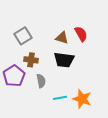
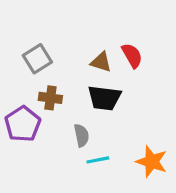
gray semicircle: (41, 81) -> (81, 135), moved
orange star: (82, 99) -> (152, 162), moved

